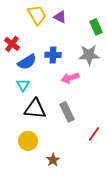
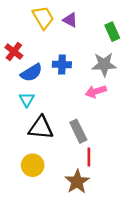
pink arrow: (70, 78) -> (96, 91), moved
red line: (94, 134) -> (89, 157), moved, turned -35
brown star: (53, 160) -> (77, 182), moved, size x1.5

